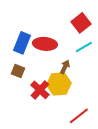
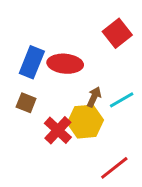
cyan line: (84, 47) -> (122, 100), moved

